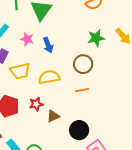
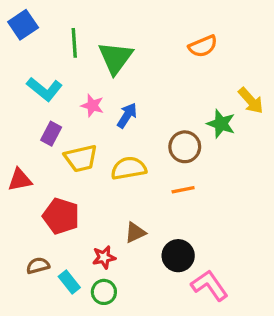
green star: (96, 38) -> (221, 124), moved, turned 30
blue arrow: (48, 45) -> (127, 115), turned -126
red star: (36, 104) -> (104, 257), moved

